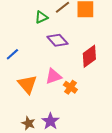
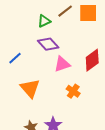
purple diamond: (57, 40) -> (48, 44), moved
pink triangle: (53, 76) -> (62, 64), moved

